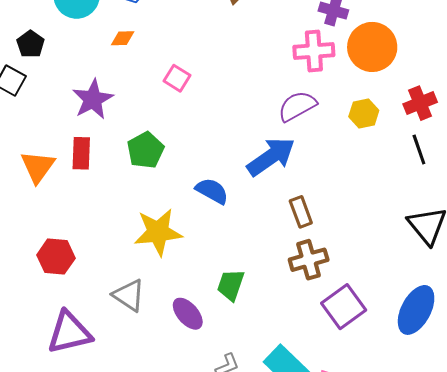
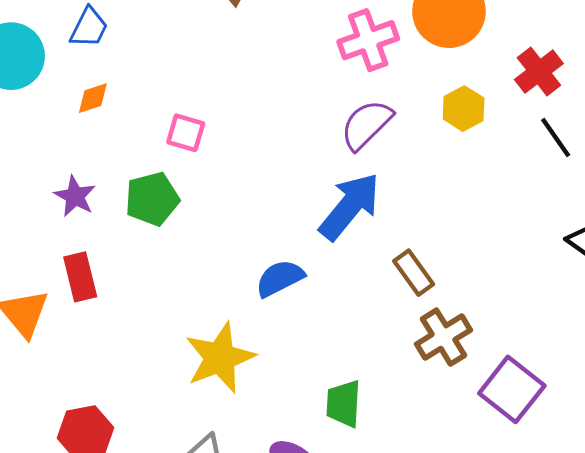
purple star: (93, 99) -> (75, 196), size x0.7
green pentagon: (146, 150) -> (152, 199), moved, turned 30
blue semicircle: (212, 191) -> (280, 278), turned -40

